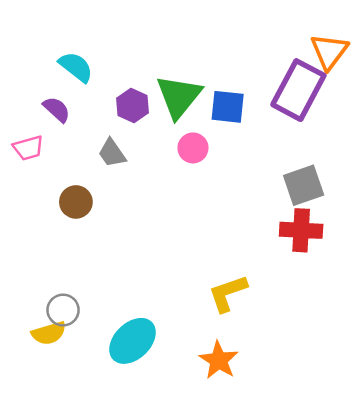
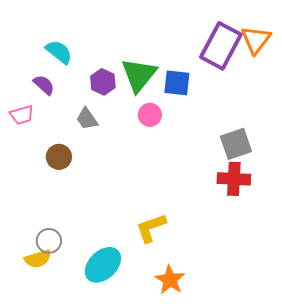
purple rectangle: (298, 90) -> (221, 46), moved
yellow L-shape: (228, 293) -> (151, 228), moved

